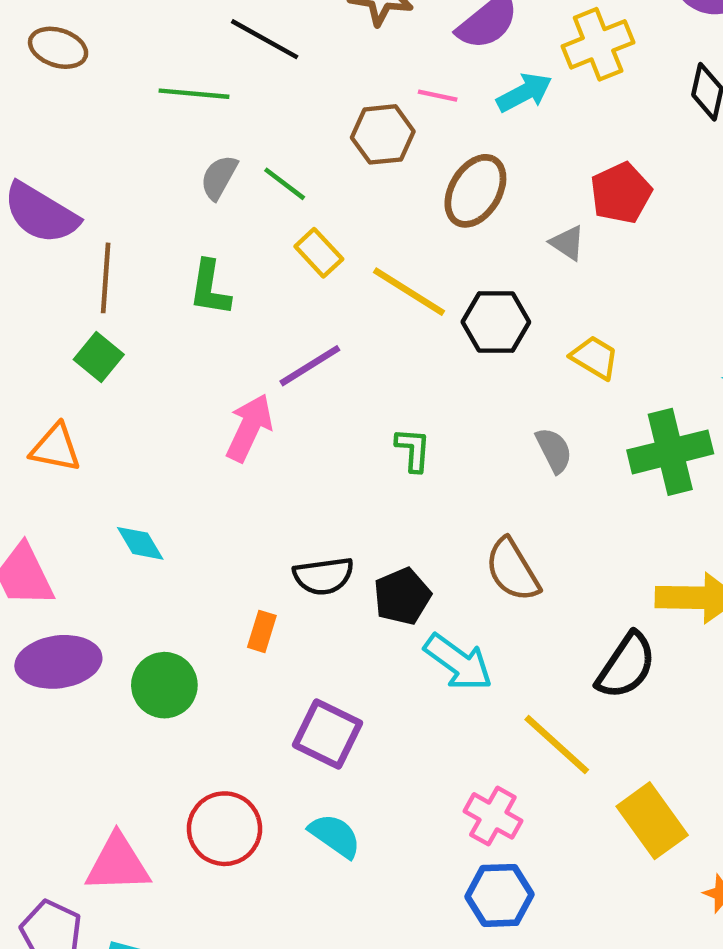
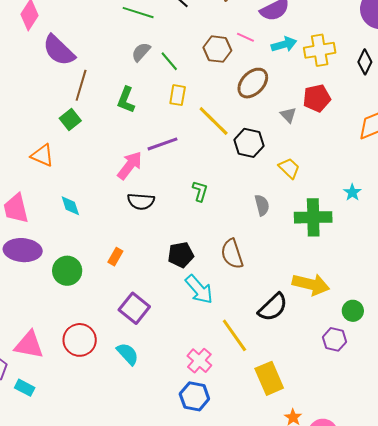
yellow cross: (598, 44) -> (320, 50), moved
yellow rectangle: (319, 253) -> (178, 95), turned 40
black semicircle: (323, 576) -> (141, 201), moved

